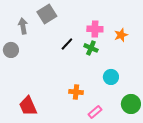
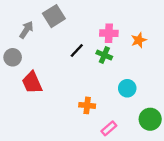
gray arrow: (23, 26) -> (26, 30), turned 42
red trapezoid: (28, 106) -> (32, 83), moved

